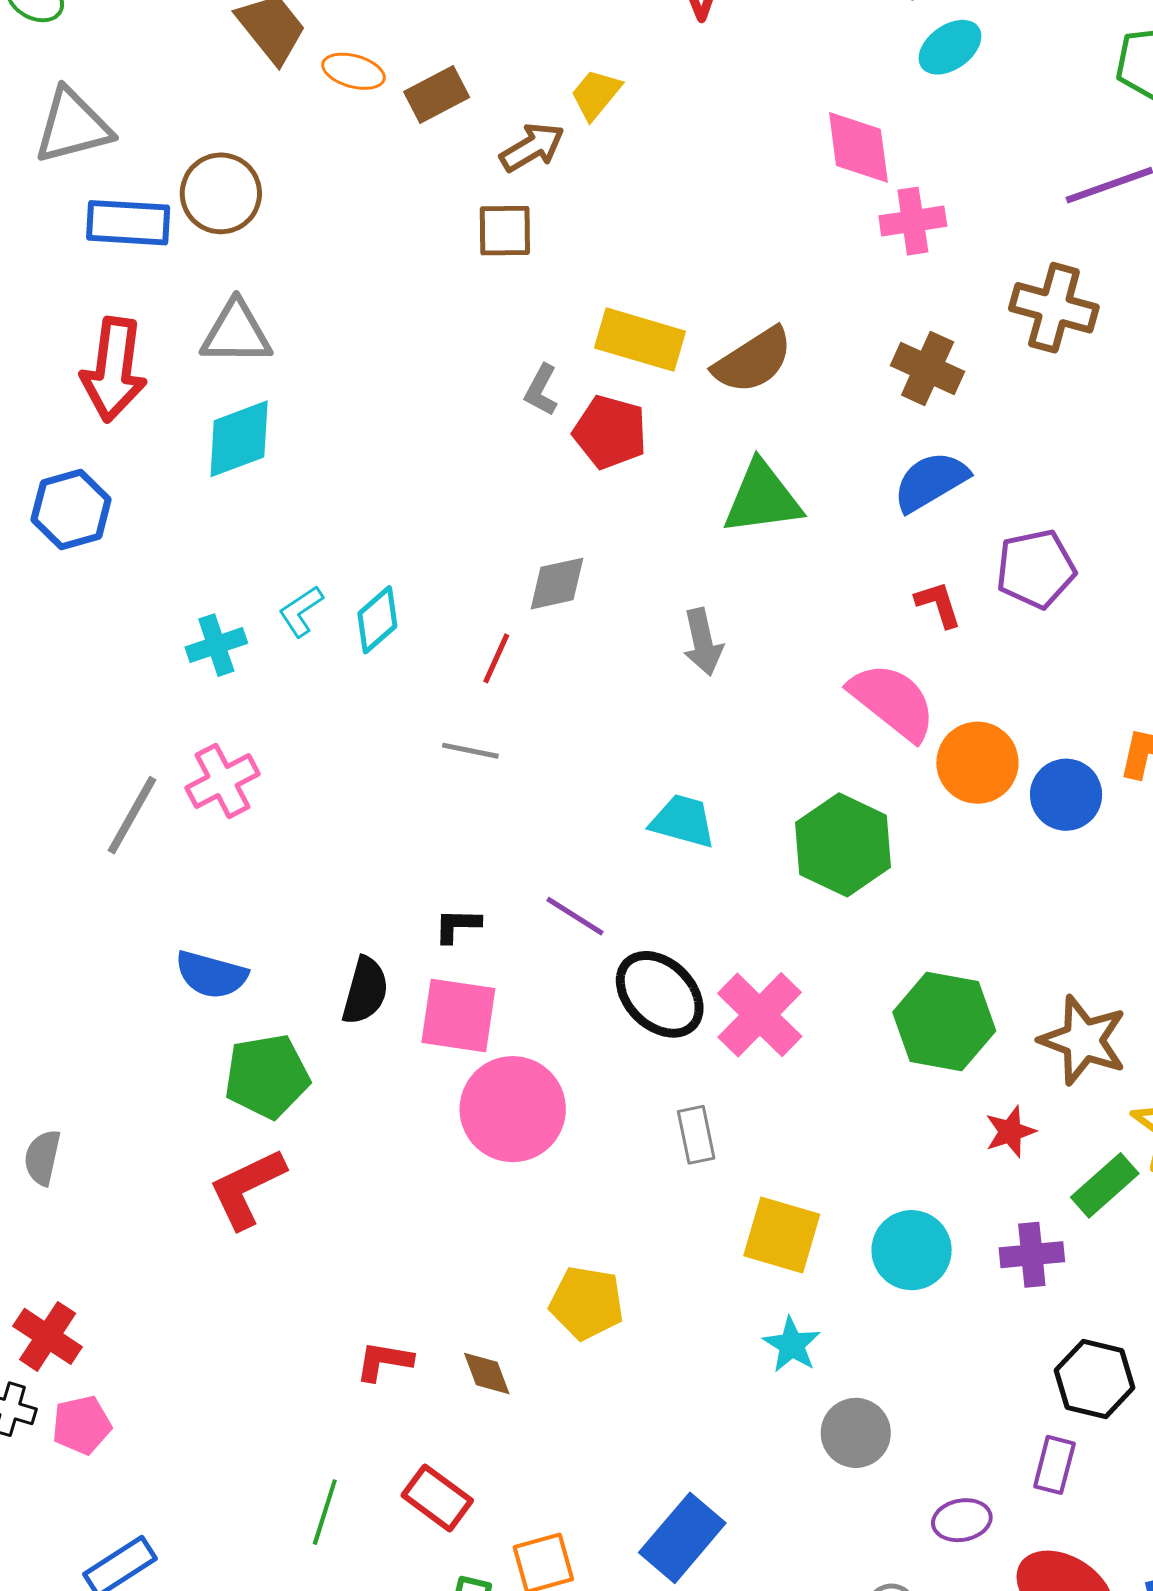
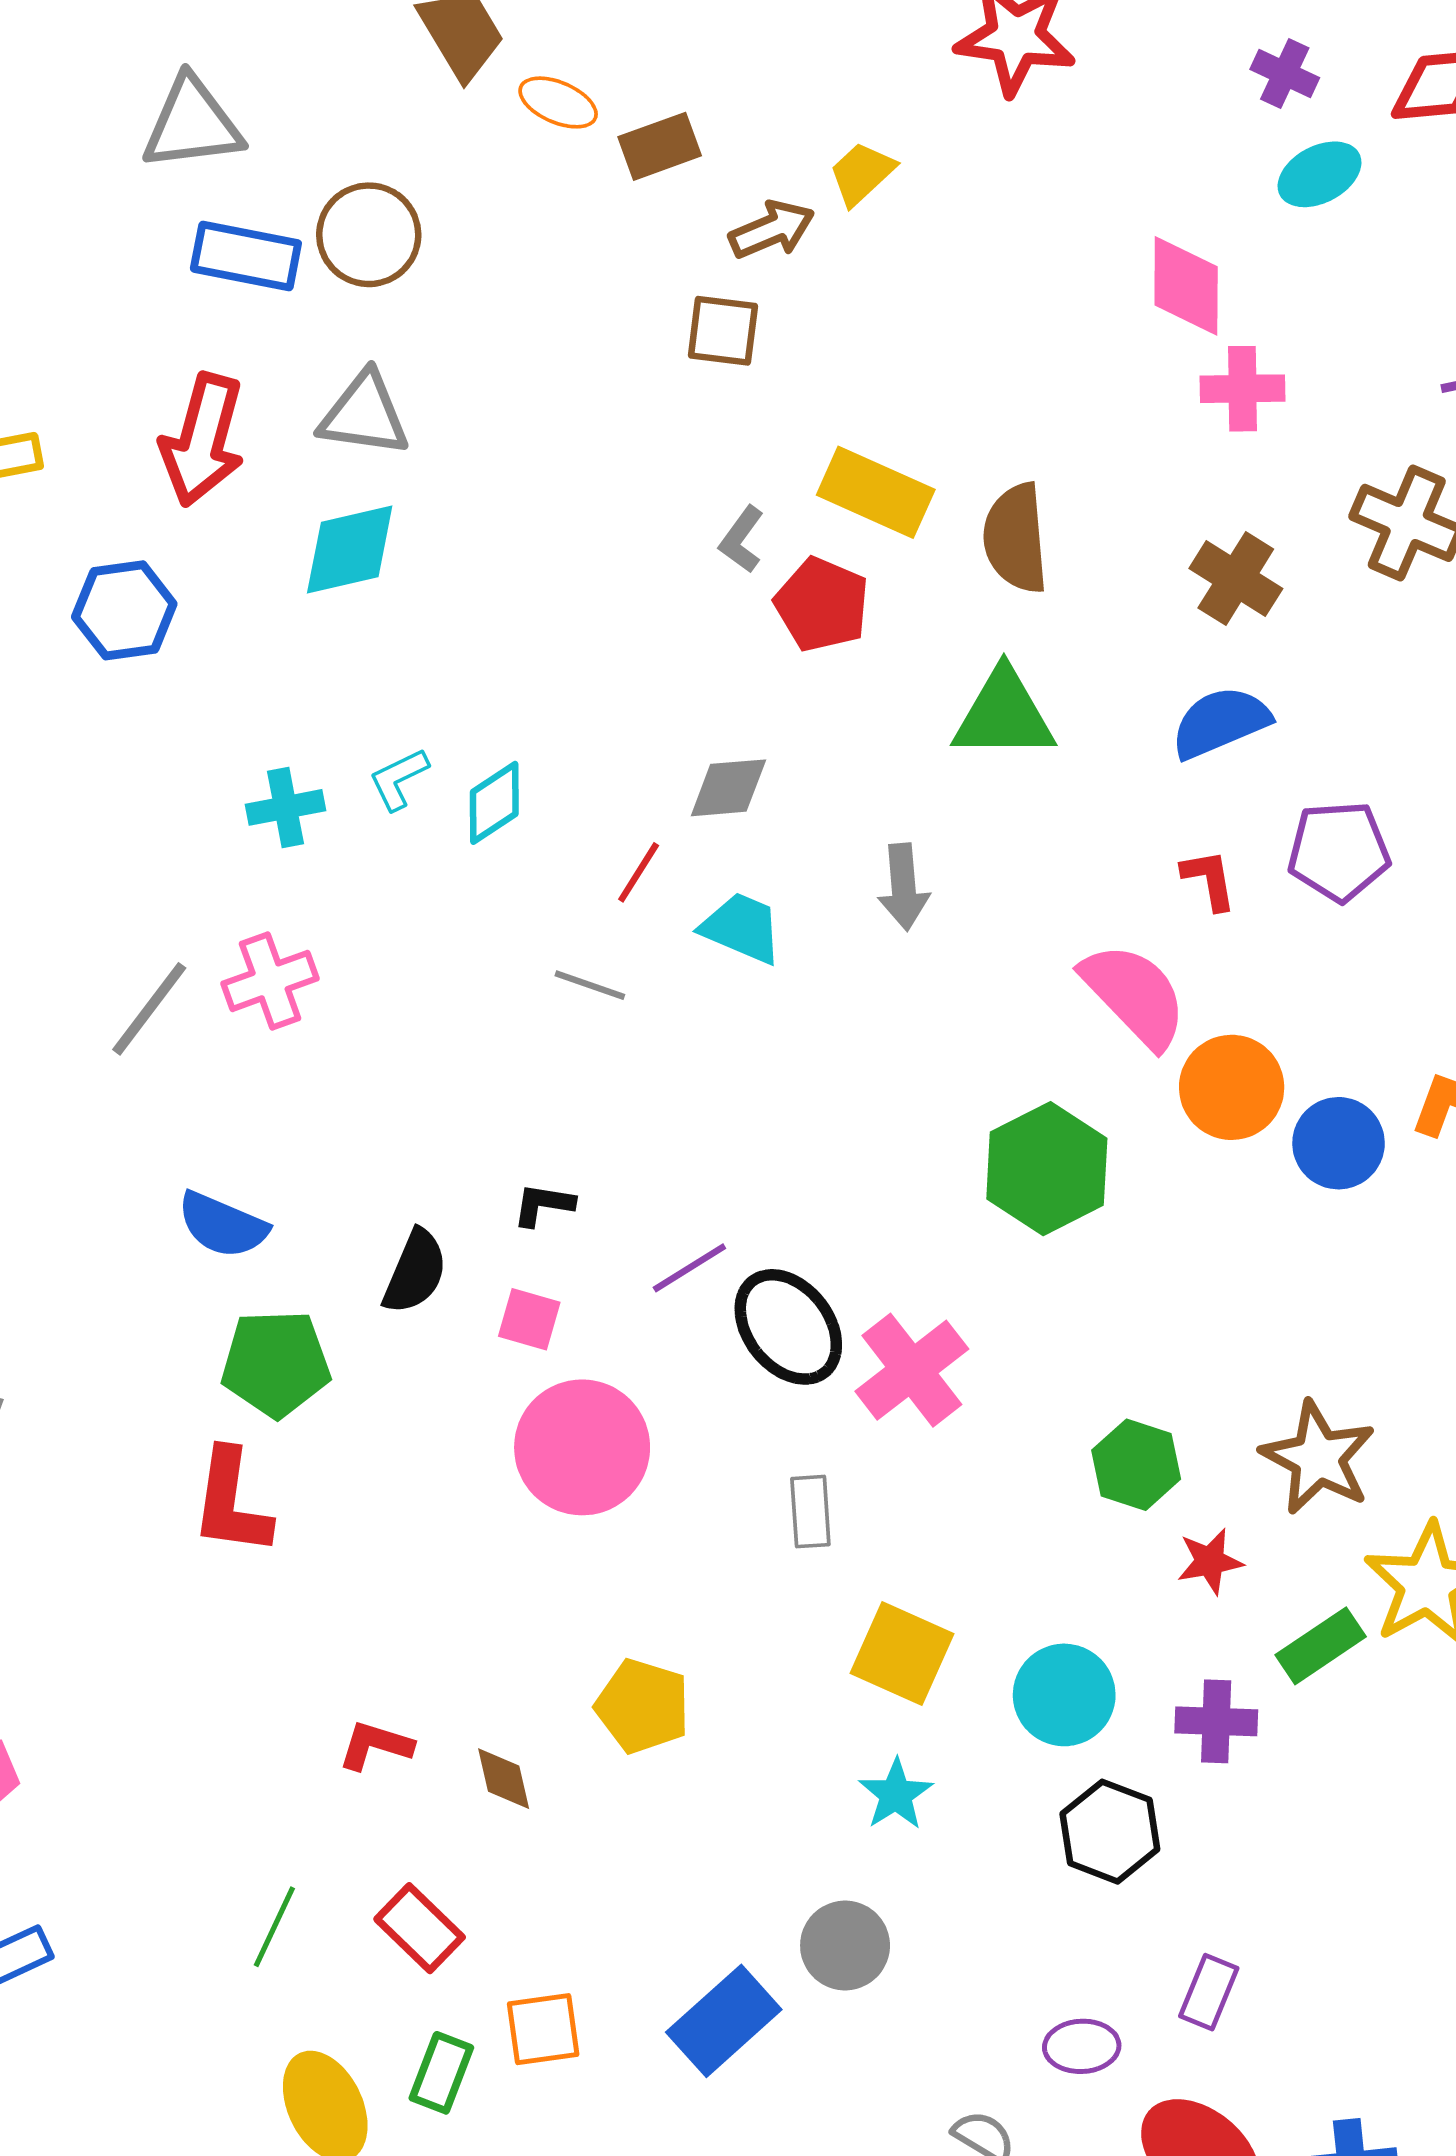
brown semicircle: (753, 360) -> (1016, 538), turned 110
cyan trapezoid: (683, 821) -> (742, 928), moved
purple line: (575, 916) -> (689, 1268), moved, turned -72
pink square: (458, 1015) -> (529, 1319), size x0.6
green hexagon: (944, 1021) -> (1136, 1465), moved, size x0.7
red L-shape: (247, 1188) -> (231, 1502), turned -64
black hexagon: (1095, 1379) -> (1110, 1832), moved
gray circle: (856, 1433) -> (845, 1945), moved

